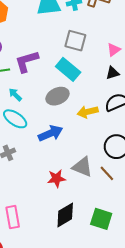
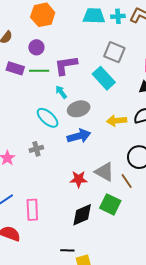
cyan arrow: (15, 95) -> (61, 92), moved
gray ellipse: (57, 96) -> (79, 109), moved
green square: (101, 219) -> (110, 204), moved

